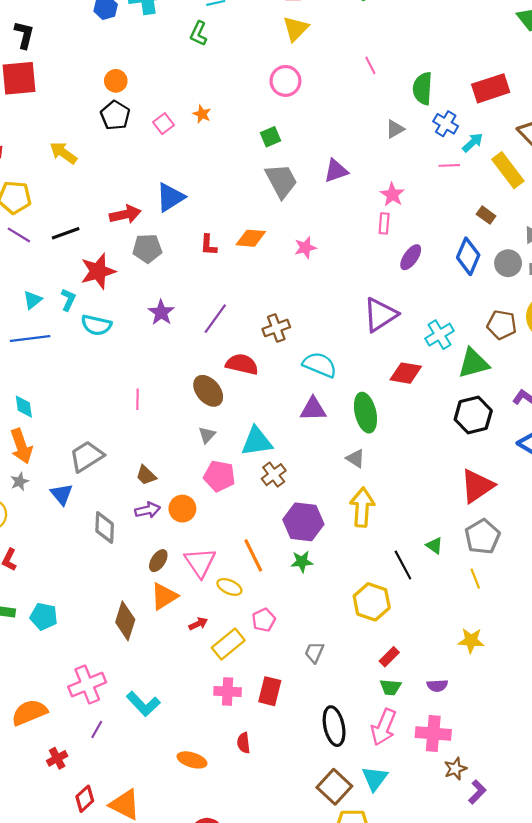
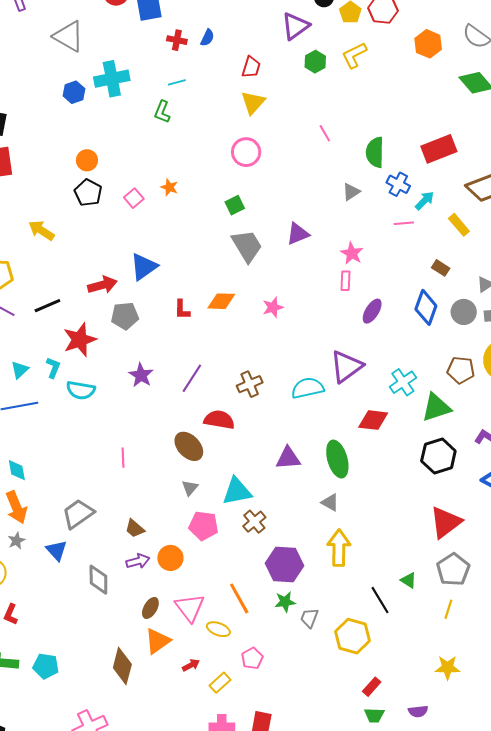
yellow rectangle: (508, 170) -> (459, 225), size x0.7
cyan semicircle: (320, 365) -> (308, 388), moved, turned -32
yellow line: (475, 579) -> (448, 609), turned 42
yellow rectangle: (228, 644) -> (220, 683), size x0.7
gray trapezoid: (314, 652) -> (309, 618), moved

